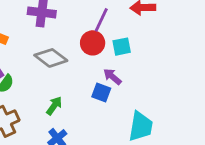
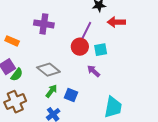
gray diamond: (51, 58) -> (48, 70), moved
blue square: (101, 93) -> (71, 95), moved

